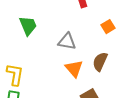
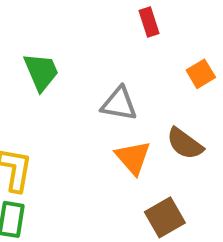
brown semicircle: (100, 62) -> (185, 144), turned -78

